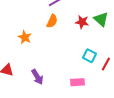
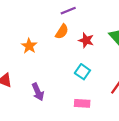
red star: (82, 22) -> (86, 40), moved
cyan square: (90, 56) -> (82, 72), moved

